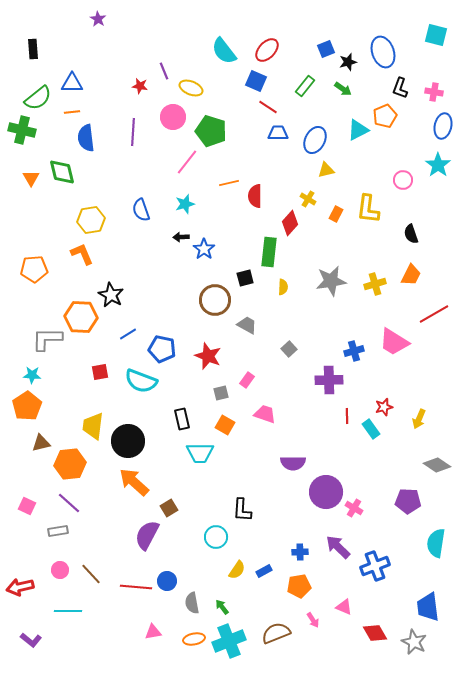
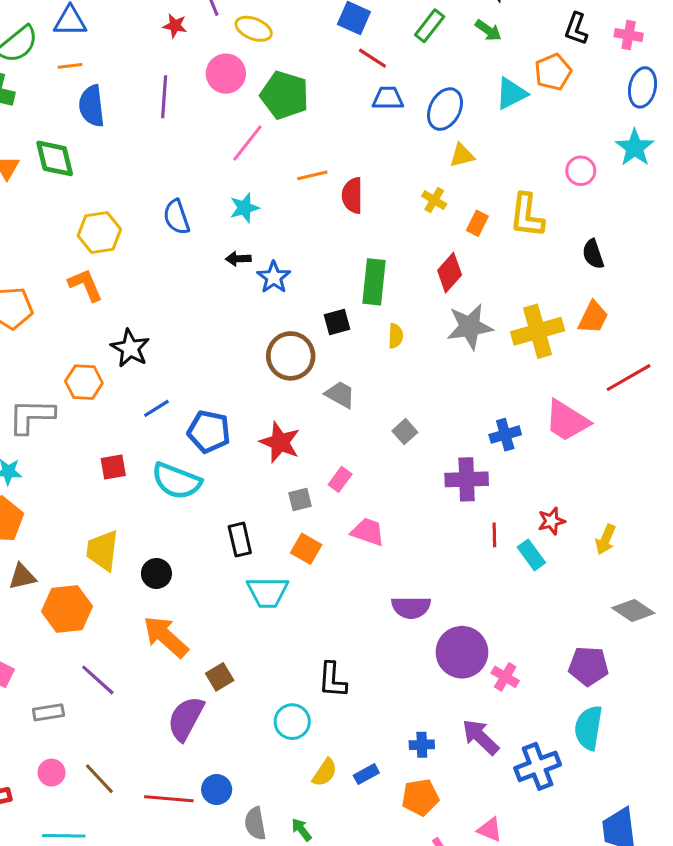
red diamond: (290, 223) -> (450, 273), moved
yellow cross: (375, 284) -> (538, 331), size x1.5
orange hexagon: (81, 317) -> (84, 382), size x0.7
black circle: (128, 441) -> (156, 573), size x0.6
purple line: (69, 503) -> (98, 680), moved
cyan semicircle: (436, 543) -> (588, 728), moved

